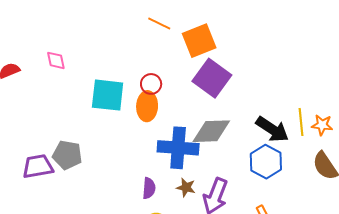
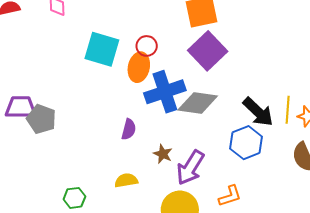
blue cross: (178, 148) -> (165, 92), moved, turned -33
gray pentagon: (67, 155) -> (41, 119), moved
purple semicircle: (149, 188) -> (129, 129), moved

